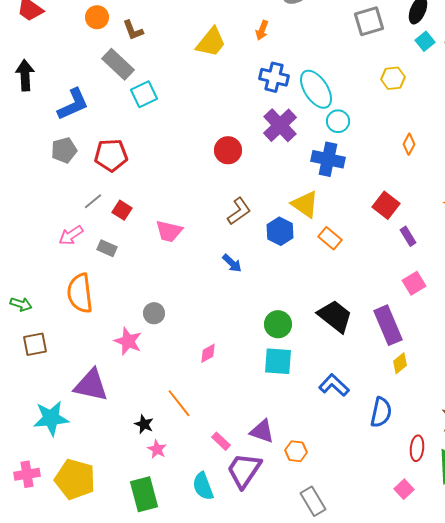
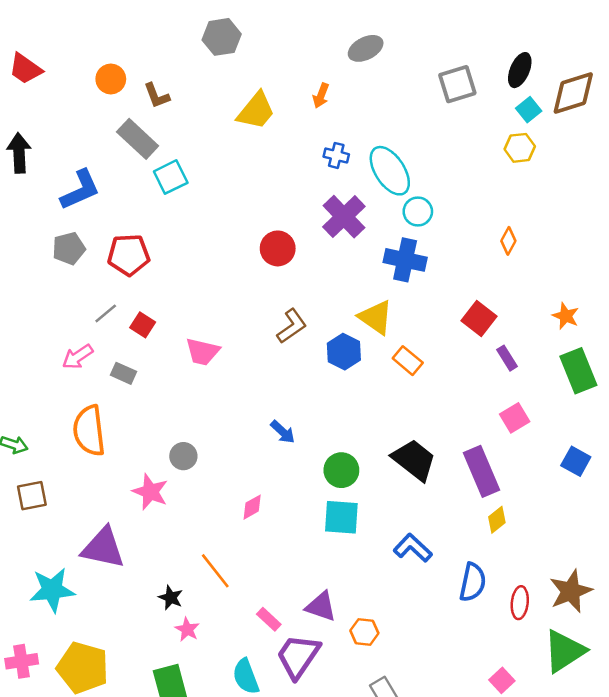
blue cross: (274, 77) -> (336, 155), size x0.7
yellow hexagon: (393, 78) -> (520, 148), moved
blue arrow: (232, 263) -> (283, 432), moved
red ellipse: (417, 448) -> (520, 603), moved

